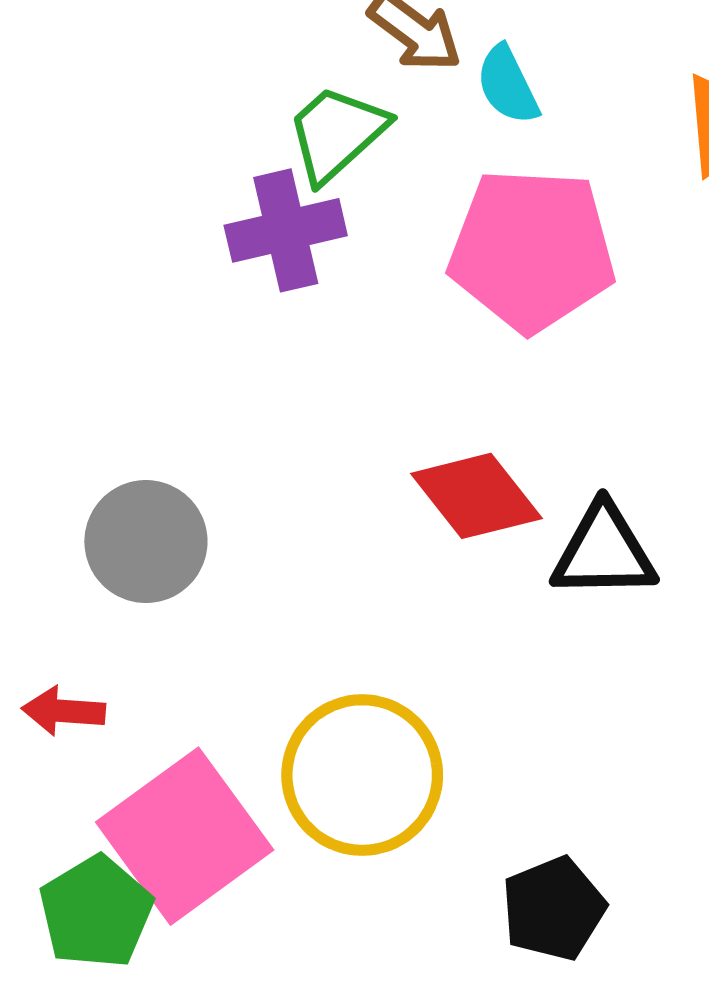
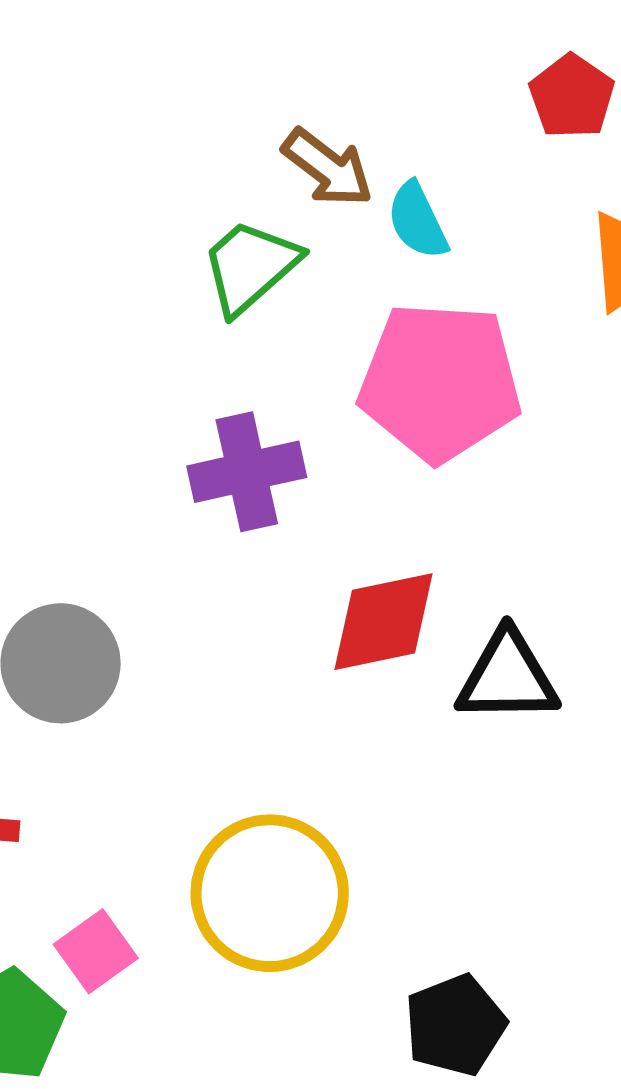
purple cross: (286, 230) -> (247, 472), moved
red diamond: (476, 496) -> (384, 622), turned -64
pink square: (185, 836) -> (96, 951), size x0.5

